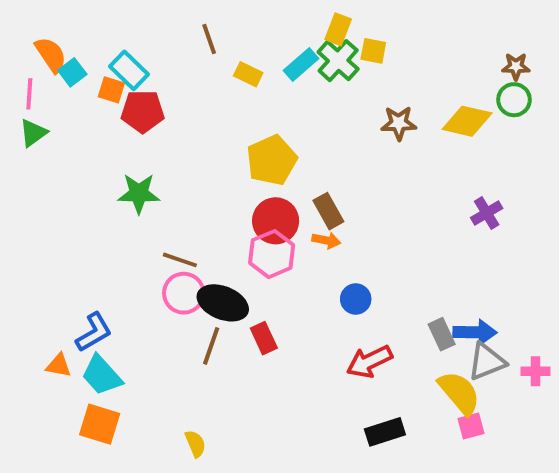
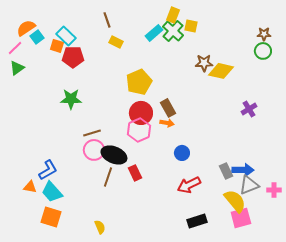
orange semicircle: (51, 55) -> (26, 28), turned -90
yellow rectangle: (248, 74) -> (116, 42), moved
pink line: (29, 94) -> (15, 48), turned 42
yellow diamond: (467, 121) -> (221, 71), moved
brown line: (180, 260) -> (92, 133), turned -36
pink square: (471, 426) -> (241, 218), size x1.5

